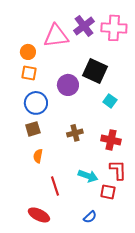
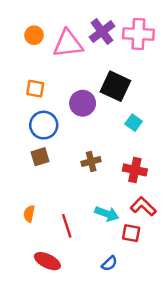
orange circle: (28, 52) -> (34, 35), moved
orange semicircle: (38, 156) -> (29, 214), moved
red L-shape: (118, 170) -> (143, 206), turned -45

